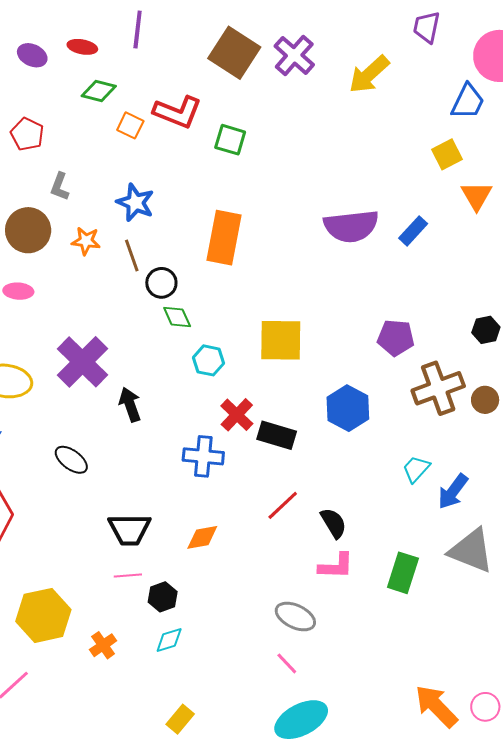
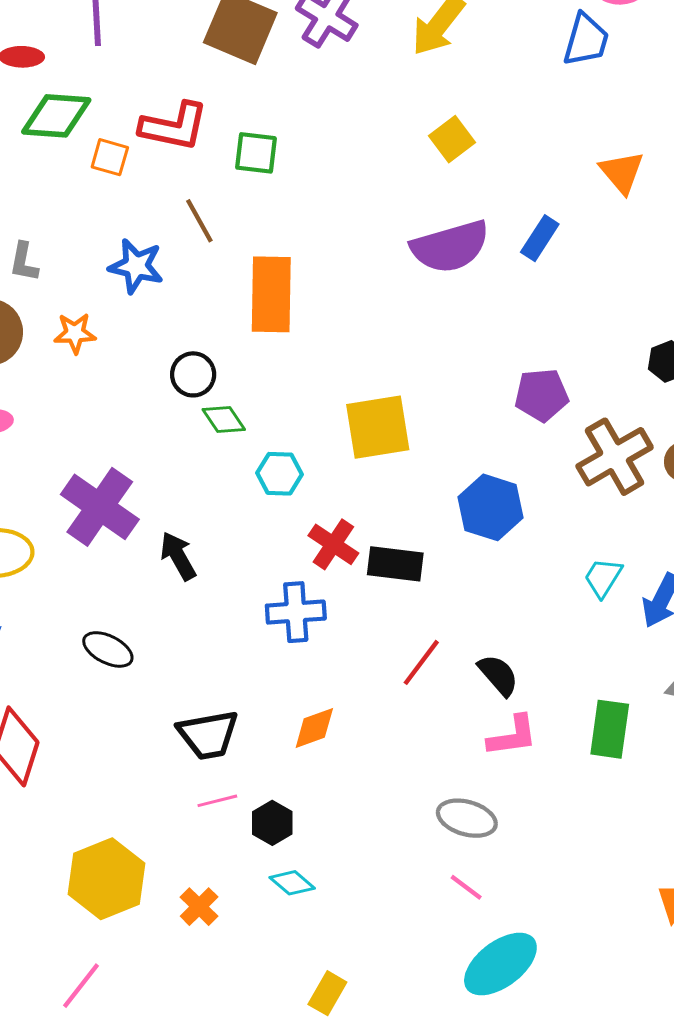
green diamond: (99, 91) -> (56, 116), size x1.4
yellow square: (447, 154) -> (452, 139), moved
brown line: (132, 255) -> (199, 221), moved
cyan diamond: (169, 640) -> (292, 883), turned 68

